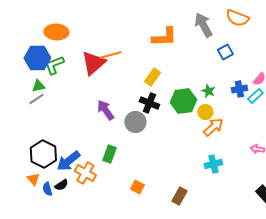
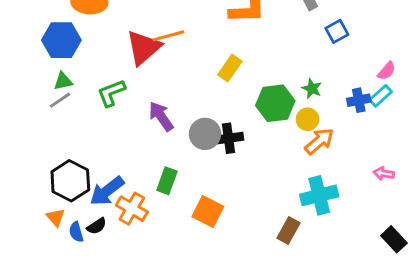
green L-shape: (54, 65) -> (111, 93), moved
blue cross: (239, 89) -> (359, 100), moved
black cross: (149, 103) -> (228, 138), moved, turned -30
cyan cross: (213, 164) -> (319, 195), size x1.4
orange square: (137, 187) -> (208, 212), moved, size x1.5
brown rectangle: (179, 196) -> (288, 231), moved

